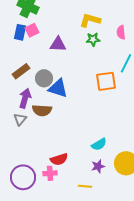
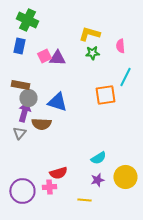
pink square: (32, 30) -> (44, 56), moved
brown rectangle: (21, 71) -> (20, 85), turned 48
gray circle: (44, 78) -> (28, 98), moved

